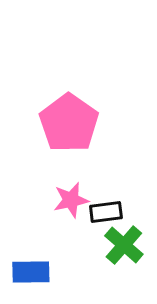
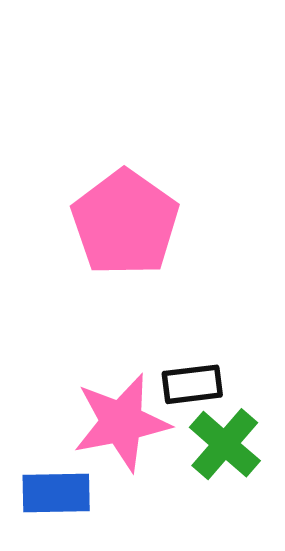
pink star: (71, 200) -> (121, 422), moved, size x1.5

